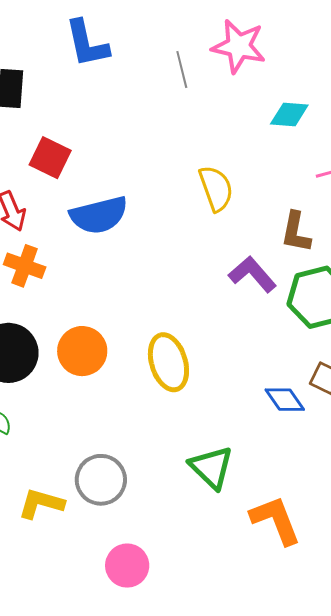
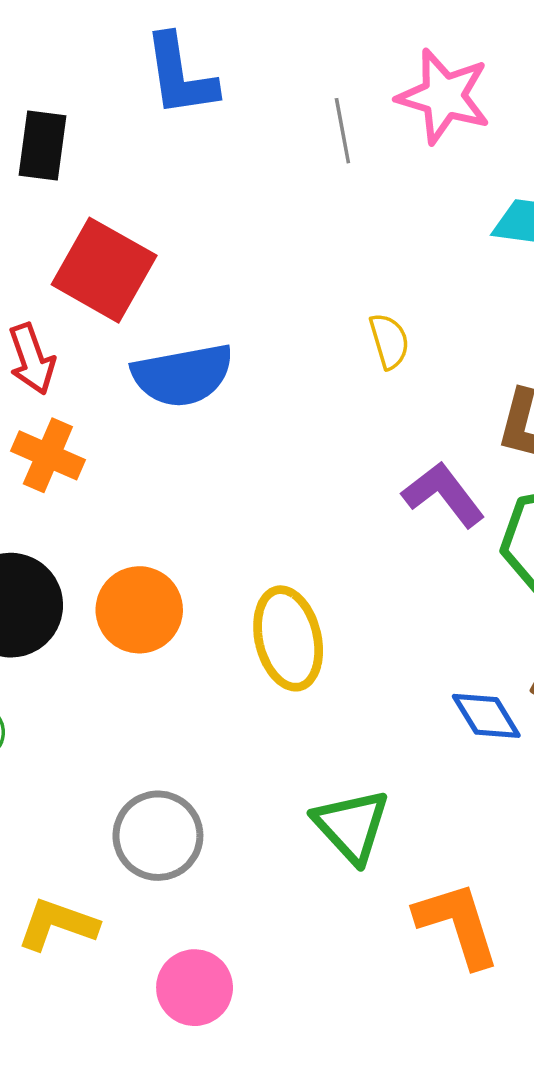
red square: (50, 158) -> (104, 270), size x1.4
yellow semicircle: (216, 188) -> (389, 341), size x0.7
yellow L-shape: (41, 504) -> (58, 924), moved

